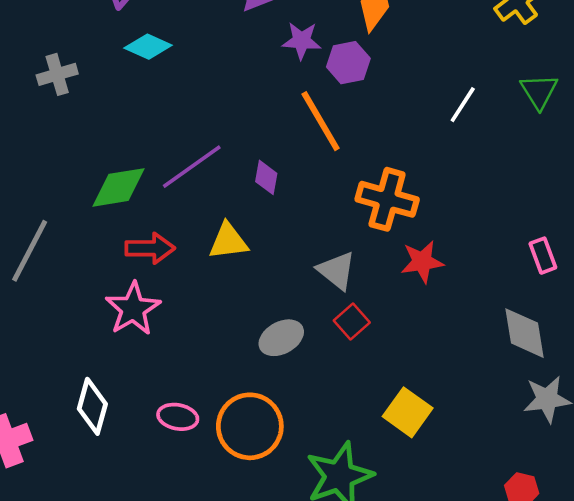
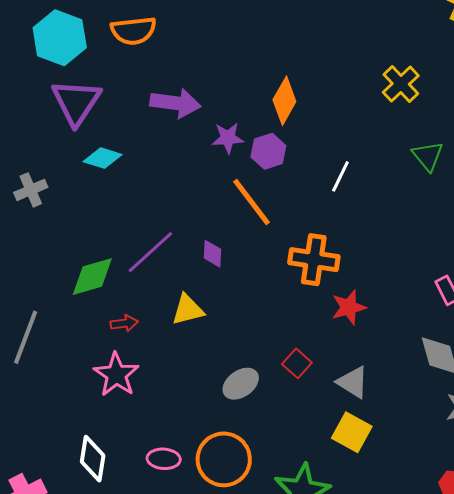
white line: (463, 105) -> (340, 176), moved
red arrow: (150, 248) -> (124, 323), size x0.7
gray triangle: (336, 271) -> (353, 382), moved

